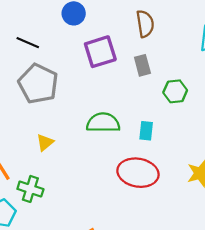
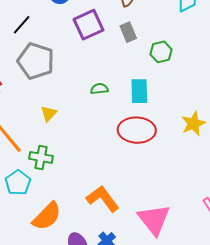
black line: (28, 43) -> (22, 25), turned -65
green semicircle: (103, 123) -> (99, 89), size x0.6
cyan rectangle: (146, 131) -> (139, 91), size x1.4

